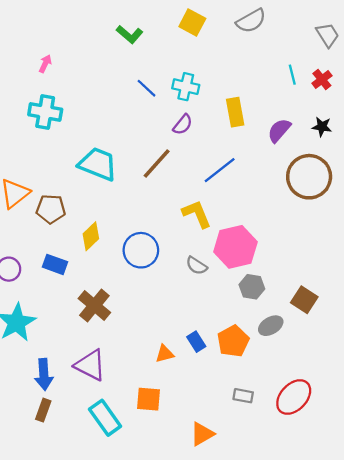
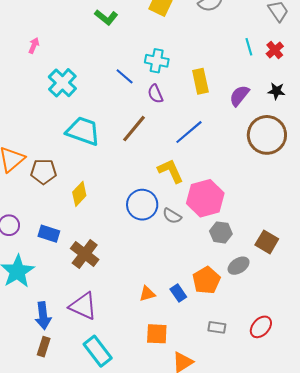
blue line: (146, 88) -> (125, 76), moved
cyan cross: (45, 112) -> (62, 83), moved, turned 36
purple semicircle: (183, 125) -> (155, 94), turned 120
blue circle: (141, 250) -> (142, 205), moved
blue rectangle: (55, 264) -> (49, 234), moved
blue rectangle: (196, 342) -> (178, 293), moved
red ellipse: (294, 397) -> (261, 327), size x0.7
orange square: (149, 399) -> (157, 334), moved

